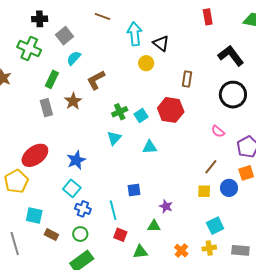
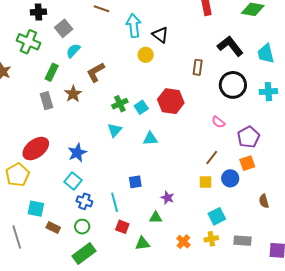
brown rectangle: (187, 79) -> (198, 67), moved

